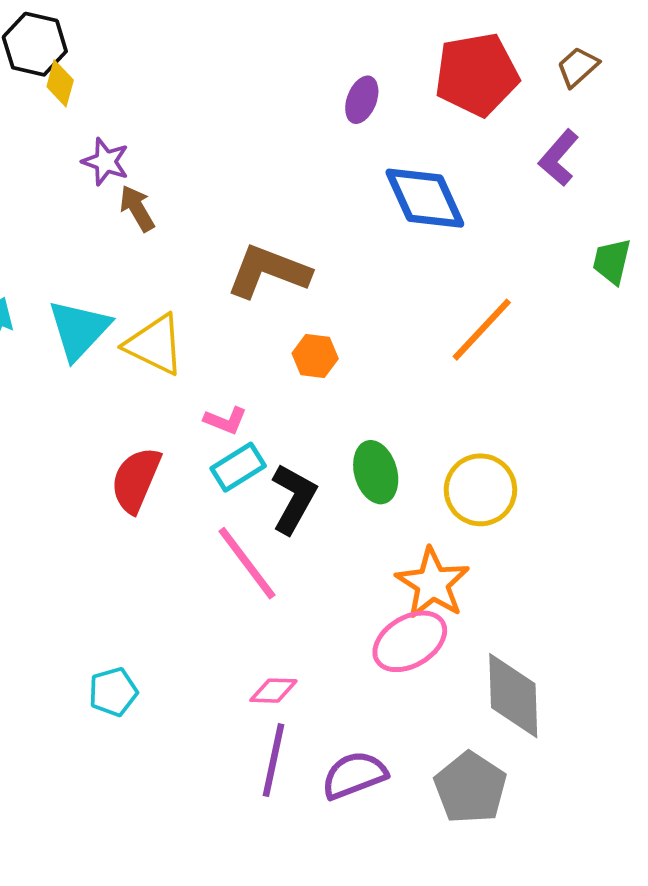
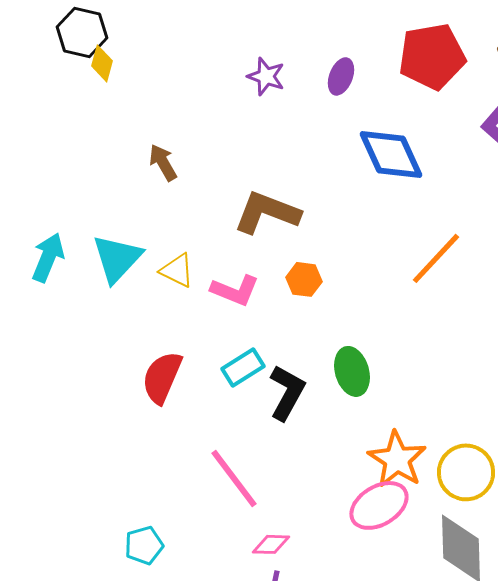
purple star: (106, 162) -> (266, 76), moved
yellow triangle: (155, 345) -> (177, 270), size x0.7
pink L-shape: (225, 420) -> (235, 290), moved, size x1.4
yellow circle: (480, 490) -> (466, 472), moved
pink line: (247, 563) -> (234, 478), moved

